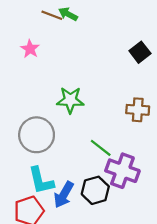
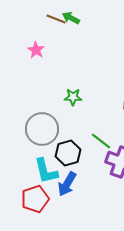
green star: (70, 100) -> (73, 97), size x0.7
black hexagon: (95, 190) -> (68, 153), moved

